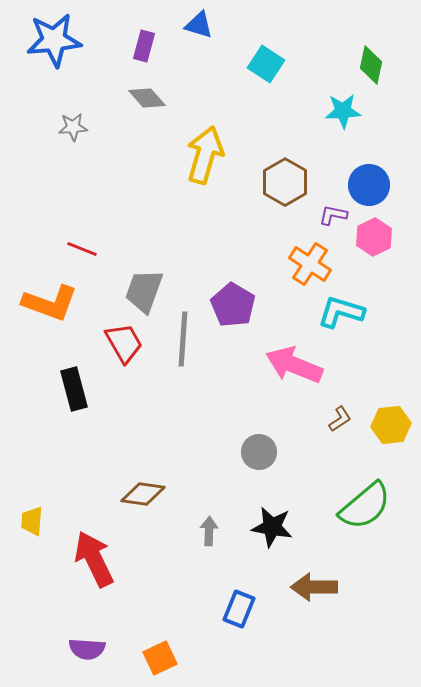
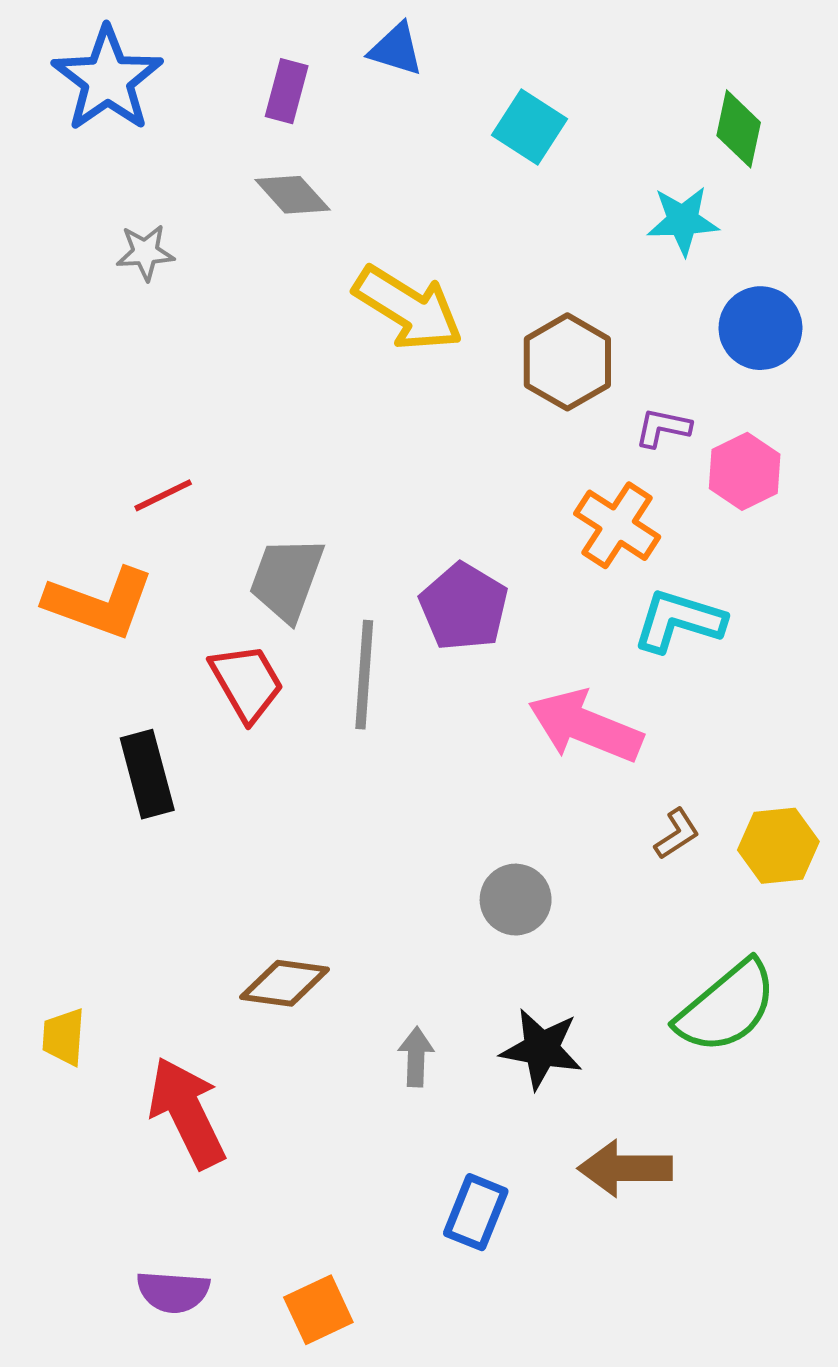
blue star: (54, 40) -> (107, 79), turned -30
yellow arrow: (205, 155) -> (408, 308), turned 106
blue circle: (369, 185) -> (760, 328), moved
red line: (82, 249) -> (163, 495), turned -48

